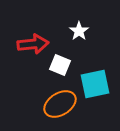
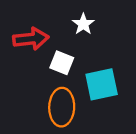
orange ellipse: (60, 104) -> (62, 107), turned -56

